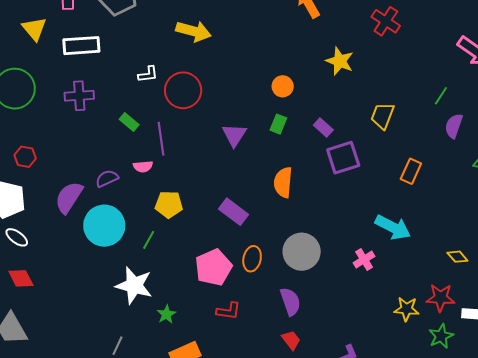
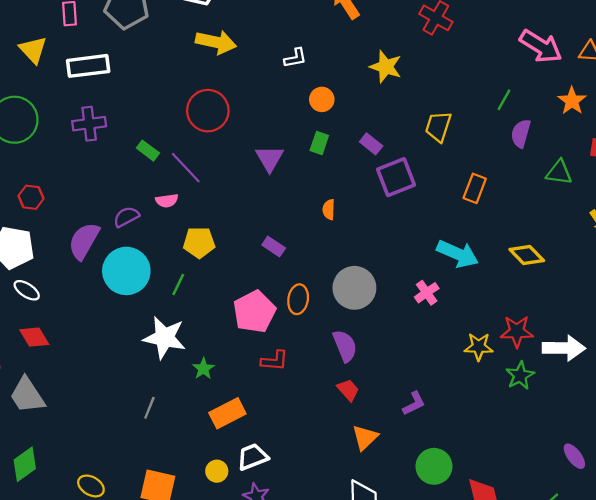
white L-shape: (148, 74) -> (295, 58), moved
purple line: (161, 139) -> (186, 168), turned -32
orange semicircle: (283, 182) -> (329, 210), size x0.6
purple rectangle: (234, 212) -> (274, 246), size x0.7
yellow diamond: (457, 257) -> (527, 255), moved, size x1.4

